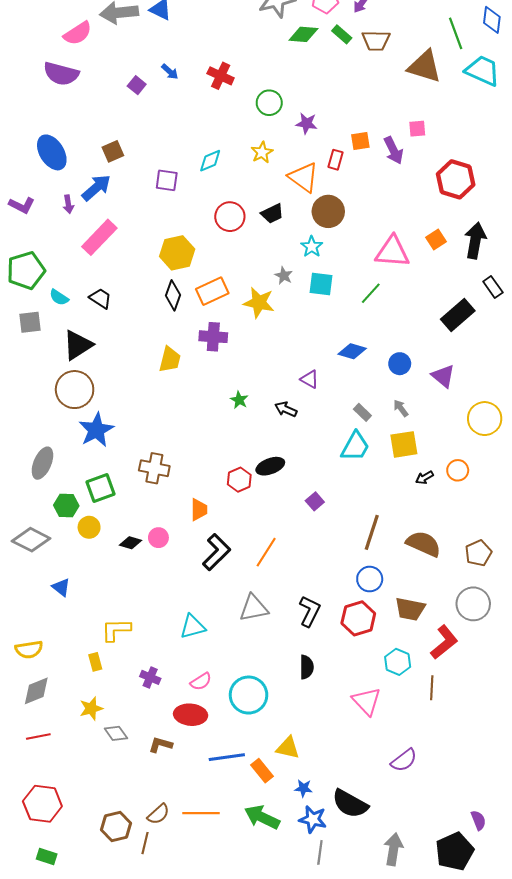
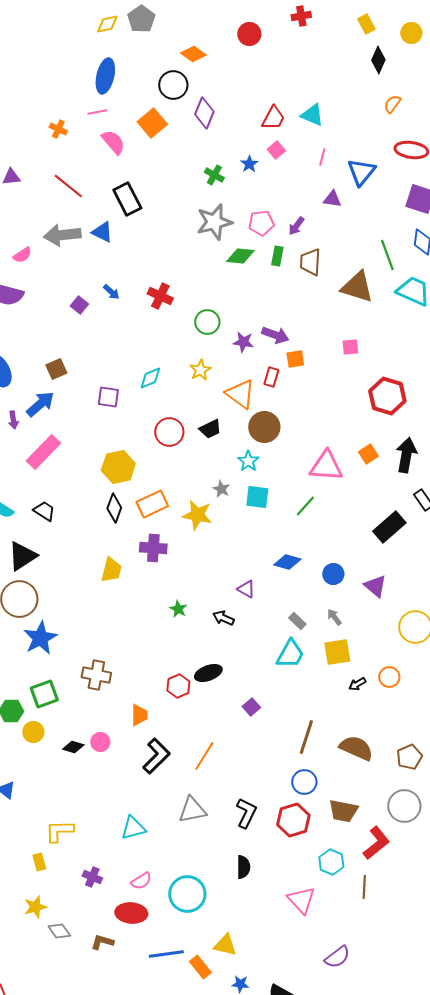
pink semicircle: (78, 33) -> (22, 255), size x0.7
green rectangle: (342, 34) -> (277, 256), turned 60
brown trapezoid: (376, 41) -> (310, 262), turned 92
purple arrow: (393, 150) -> (275, 335), moved, turned -44

